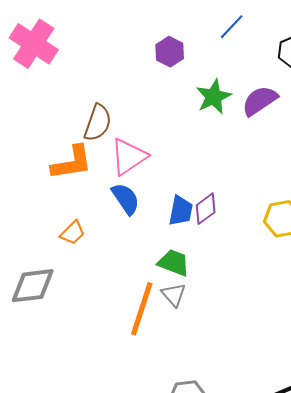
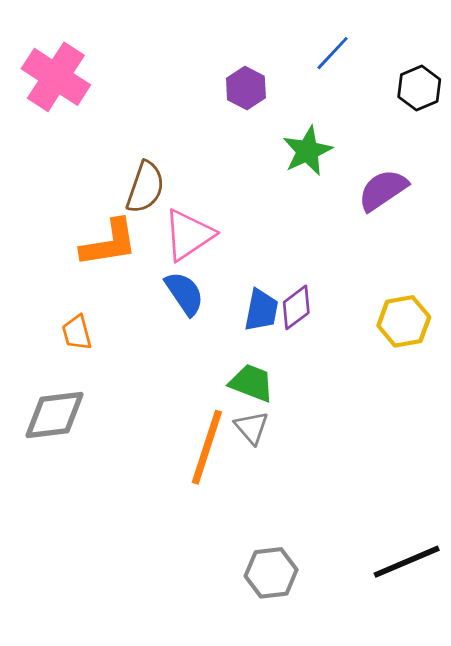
purple semicircle: (260, 101) -> (383, 190), moved
orange trapezoid: (73, 233) -> (77, 333), moved, turned 120

